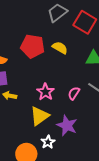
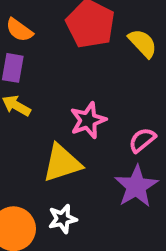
purple star: (67, 125) -> (136, 186), moved

